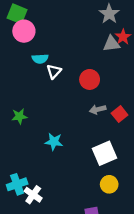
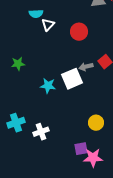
gray arrow: (98, 109) -> (86, 67), moved
white square: (105, 153) -> (72, 79), moved
white cross: (33, 195) -> (41, 132), moved, turned 35

